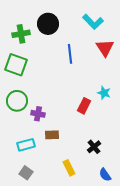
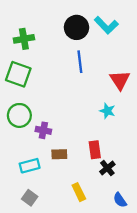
black circle: (48, 24) -> (77, 27), moved
red triangle: (105, 48) -> (120, 80), moved
cyan star: (104, 93) -> (107, 111), moved
red rectangle: (84, 106) -> (95, 150), moved, turned -35

